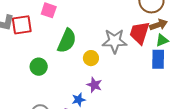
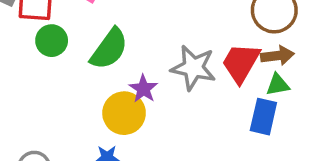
yellow circle: (91, 58) -> (124, 113), moved, size x1.5
green circle: (39, 67) -> (52, 41), moved
purple star: (94, 85) -> (143, 89), moved

